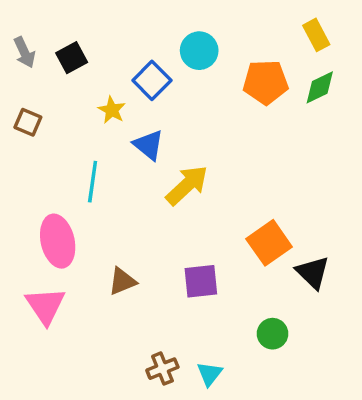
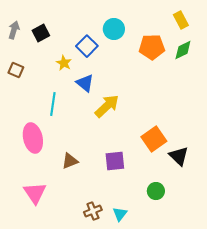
gray arrow: (24, 52) -> (14, 30), turned -138
pink triangle: (45, 306) -> (35, 193), moved

